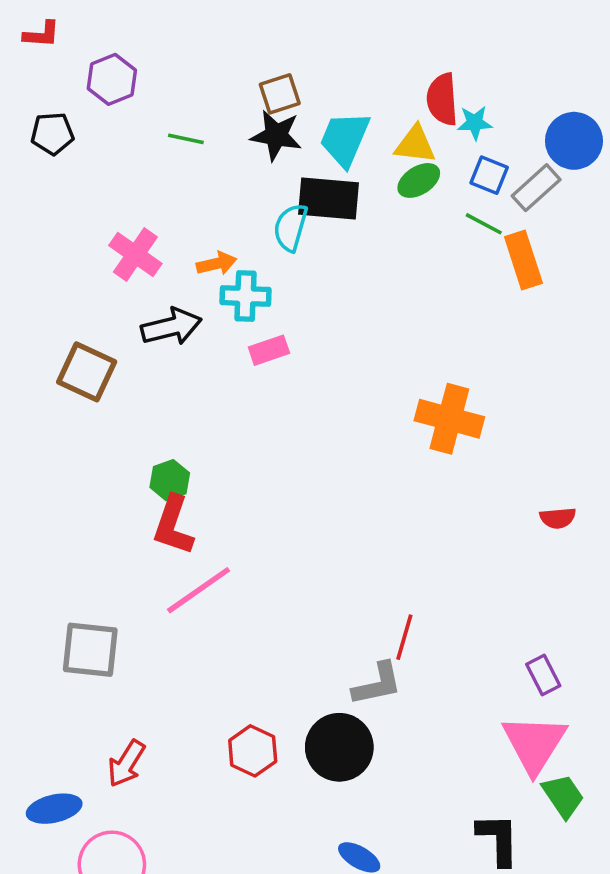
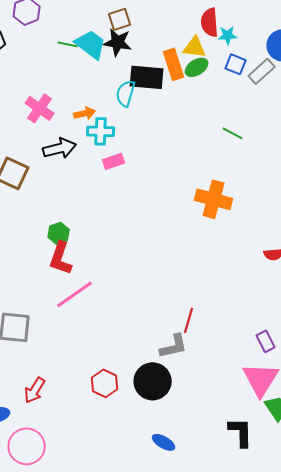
cyan trapezoid: (345, 139) -> (91, 44), moved, turned 104
green line: (484, 224) -> (233, 133), moved
orange rectangle: (523, 260) -> (174, 64), moved

